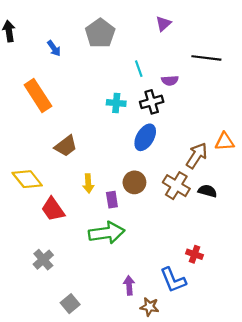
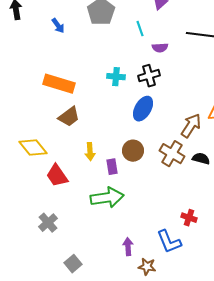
cyan line: (139, 69) -> (140, 29), moved
purple semicircle: (170, 80) -> (160, 48), moved
orange rectangle: (38, 95) -> (59, 84), moved, turned -40

